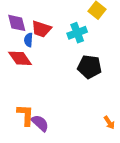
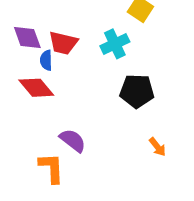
purple semicircle: (40, 123) -> (73, 140), moved
orange arrow: (109, 123) -> (157, 147), moved

